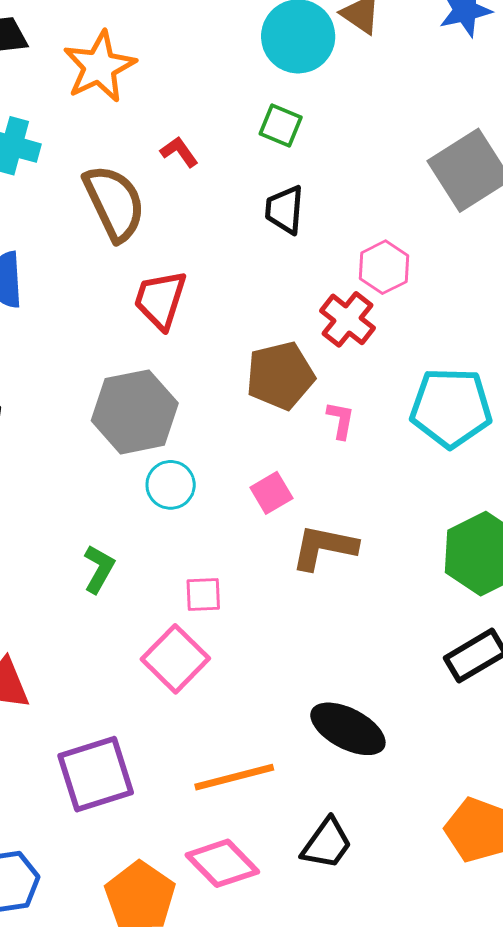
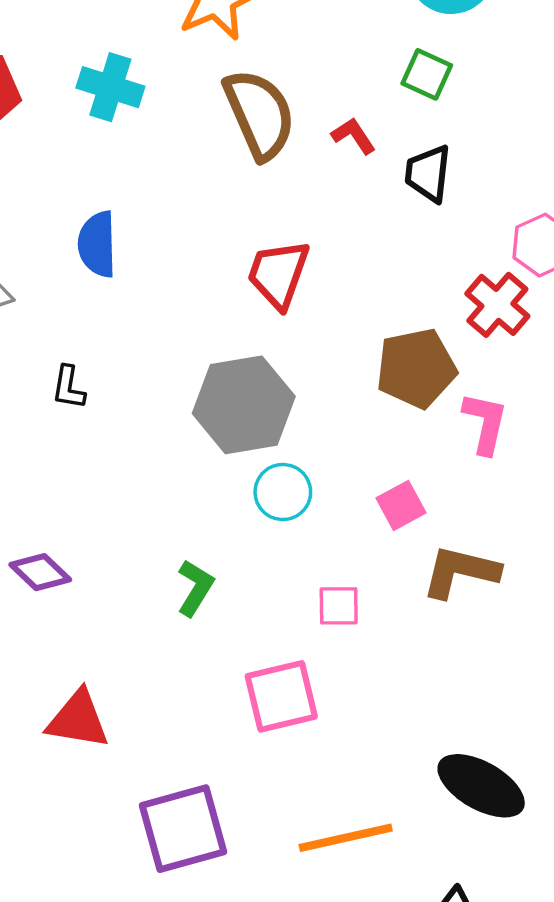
red L-shape: (179, 152) -> (354, 136), moved
brown semicircle: (114, 203) -> (259, 114), moved
pink L-shape: (341, 420) -> (485, 423), size x1.4
pink square: (203, 595) -> (339, 606), moved
pink square: (175, 659) -> (281, 696), turned 30

